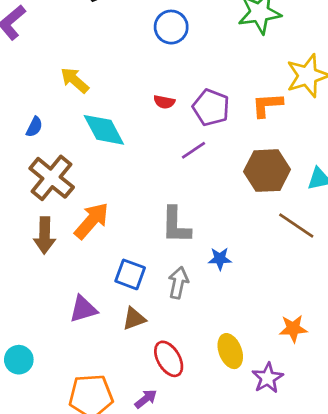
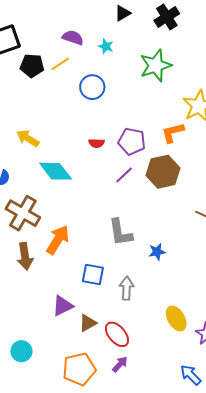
brown hexagon: (267, 171) -> (163, 172), moved
gray arrow: (178, 283) -> (127, 288), moved
brown triangle: (134, 319) -> (88, 323), moved
red ellipse: (169, 359) -> (117, 334), moved

